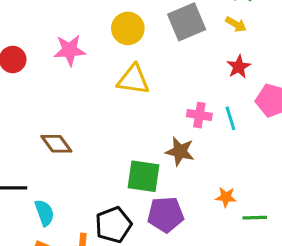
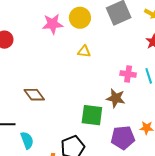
pink star: (70, 50) -> (53, 24), moved
yellow triangle: (133, 80) -> (84, 52), size x0.6
purple pentagon: (166, 215) -> (123, 138), moved

